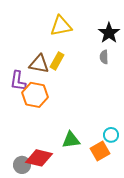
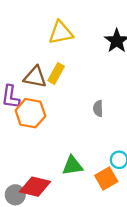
gray semicircle: (104, 57) -> (98, 108), moved

